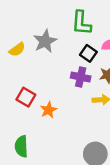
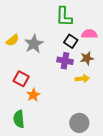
gray star: (45, 41) -> (34, 44), moved
orange star: (48, 110) -> (33, 95), moved

